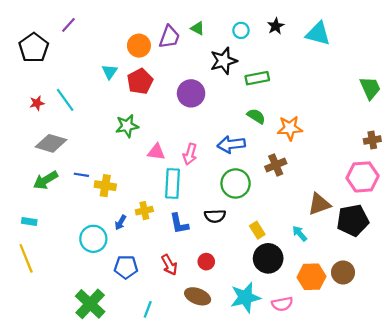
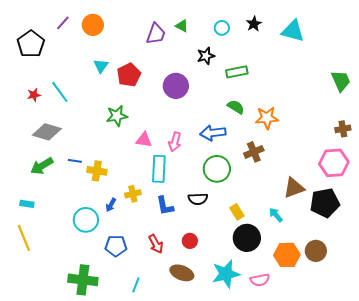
orange circle: (139, 46) -> (93, 25), moved
black star: (224, 61) -> (206, 56), size x0.7
green cross: (90, 304) -> (83, 280), turned -36

